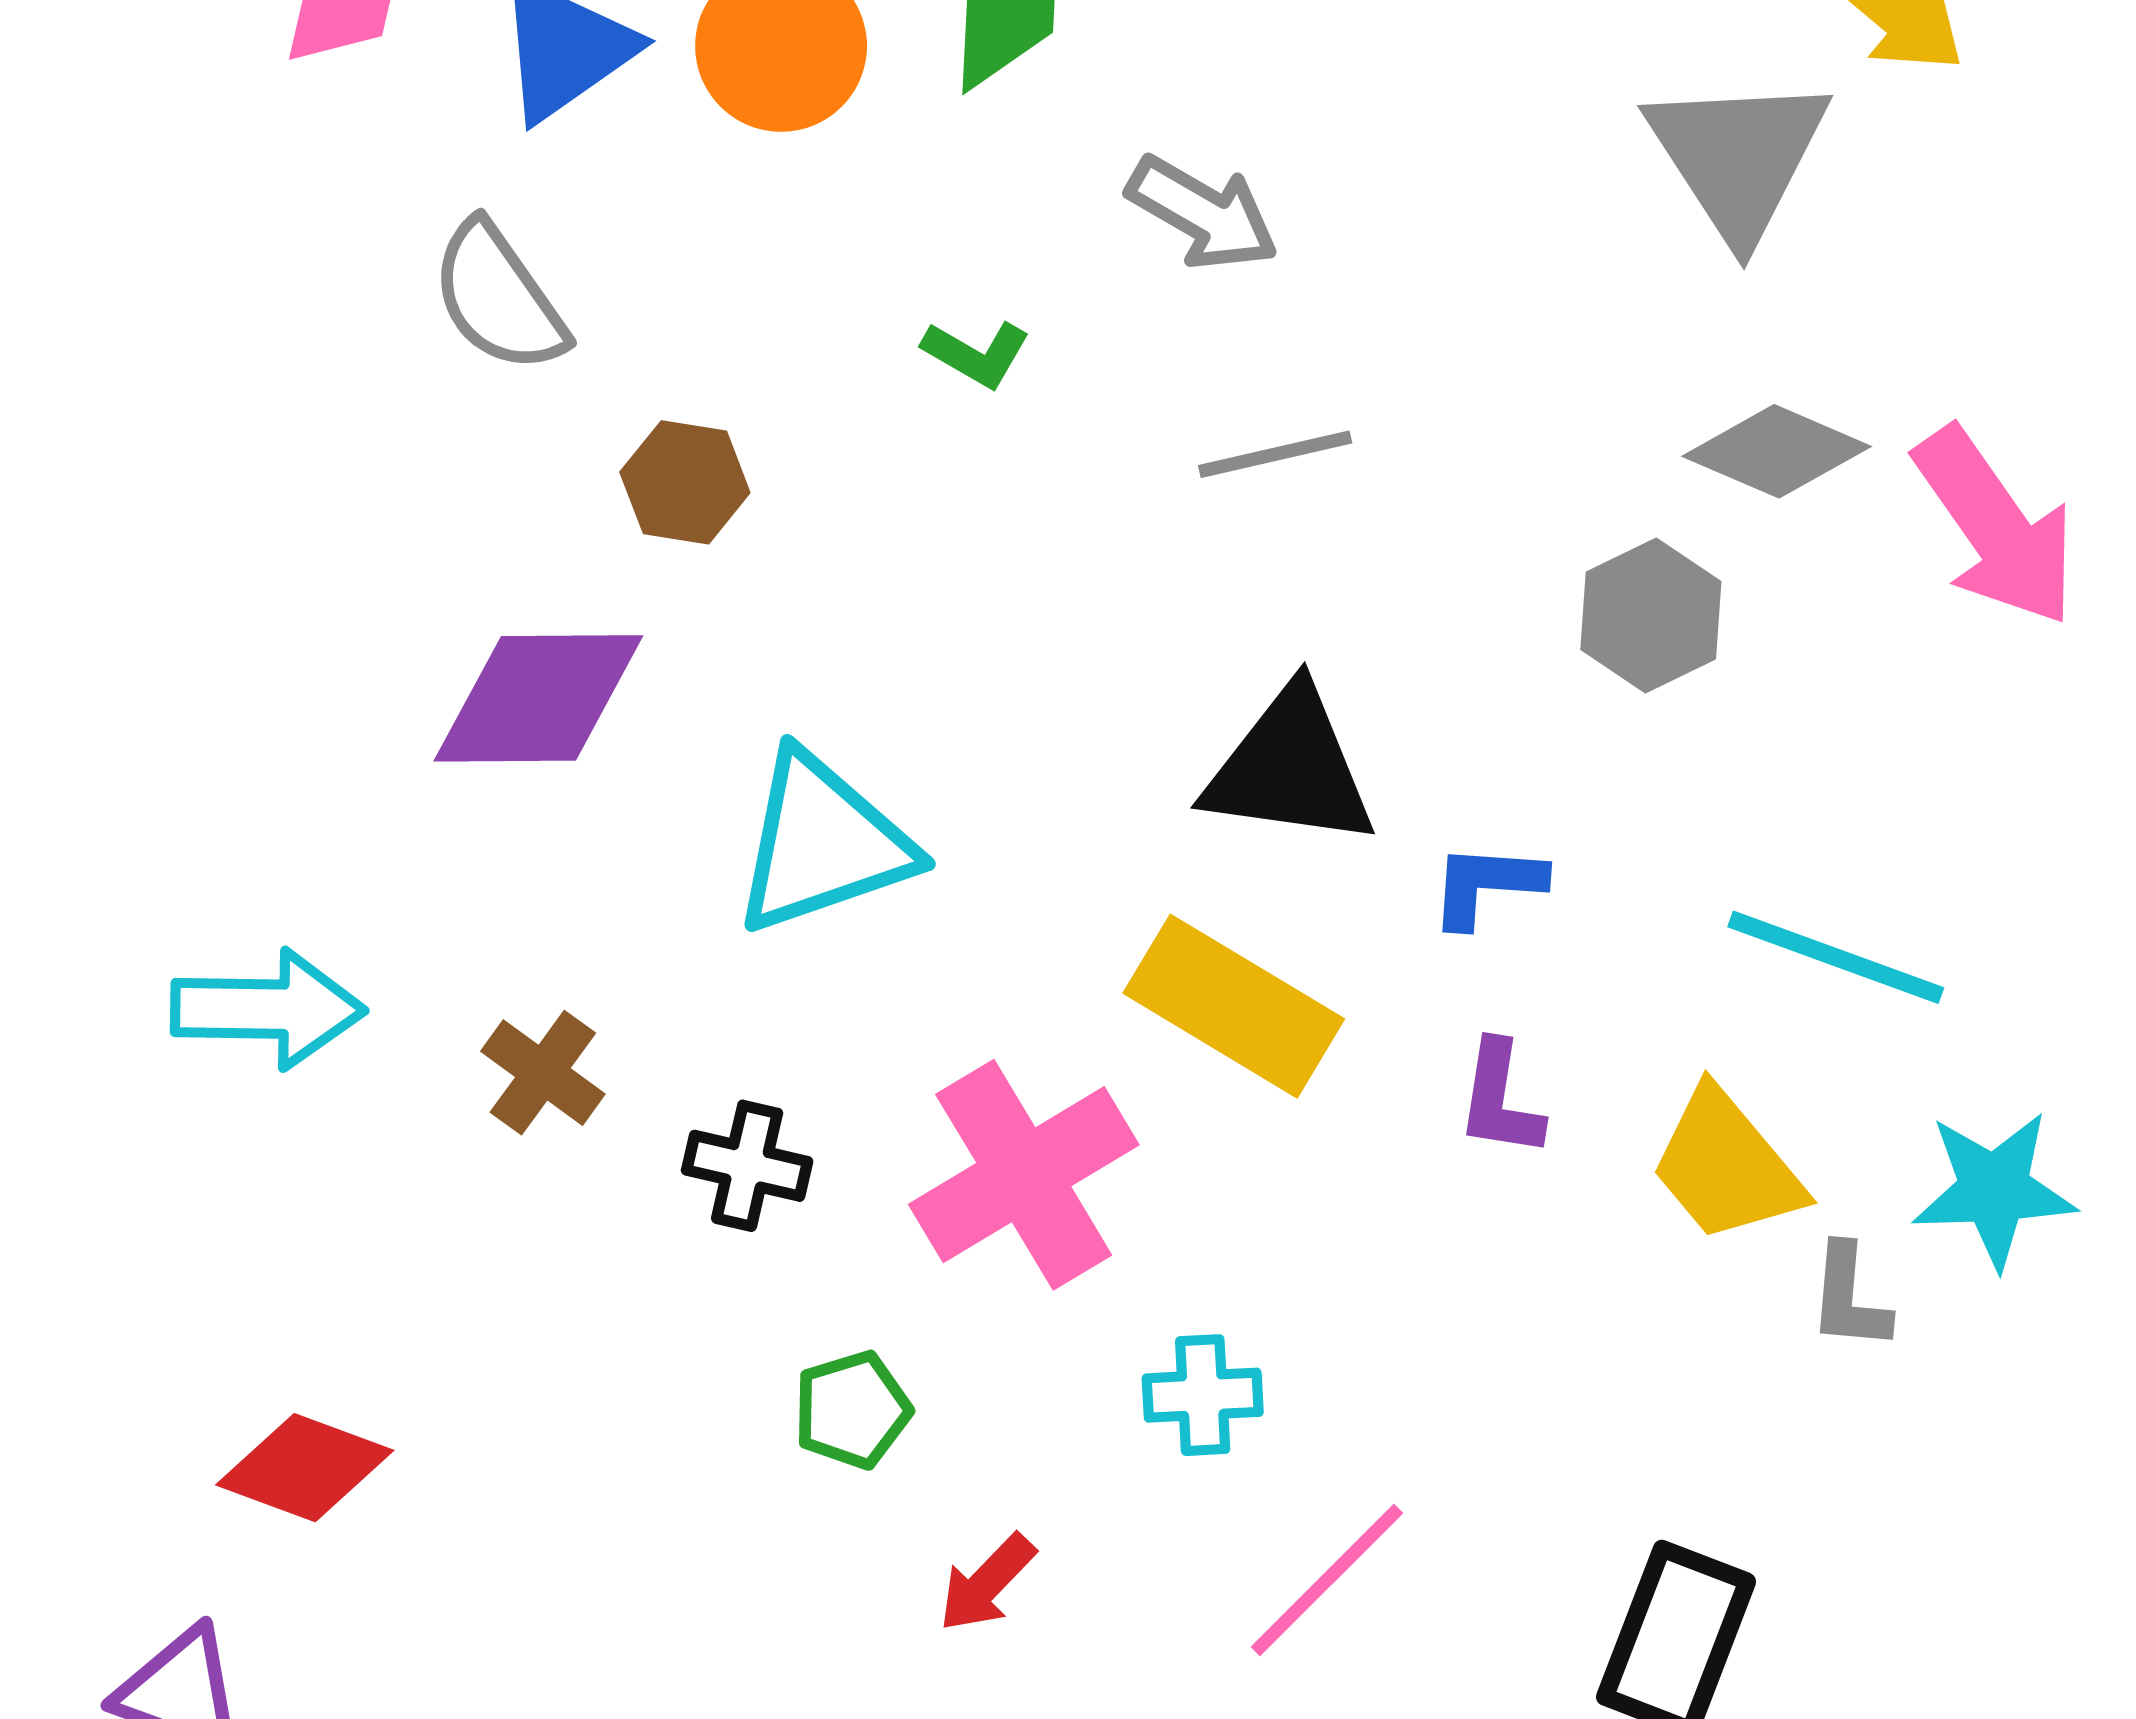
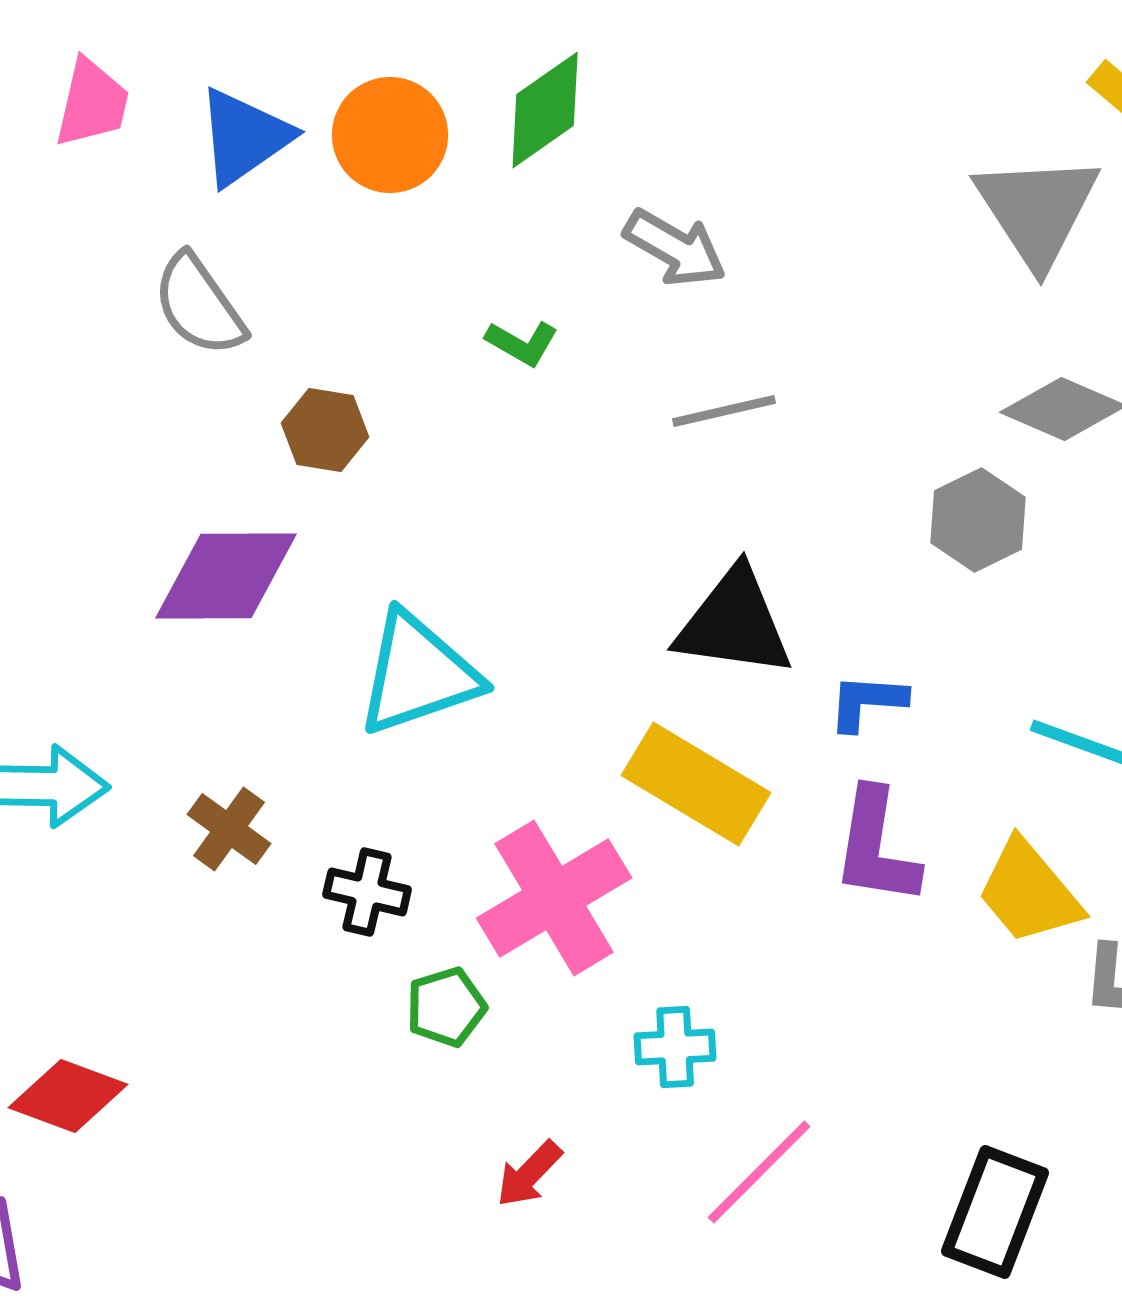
purple L-shape: (1500, 1099) -> (876, 847), size x1.5
green pentagon: (852, 1410) -> (446, 1007), moved

